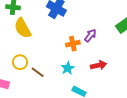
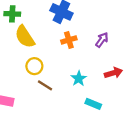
orange cross: (73, 44) -> (69, 40), moved
yellow circle: (20, 62) -> (34, 66), moved

